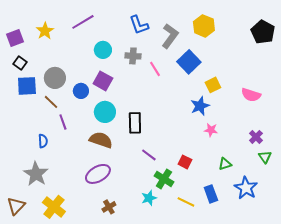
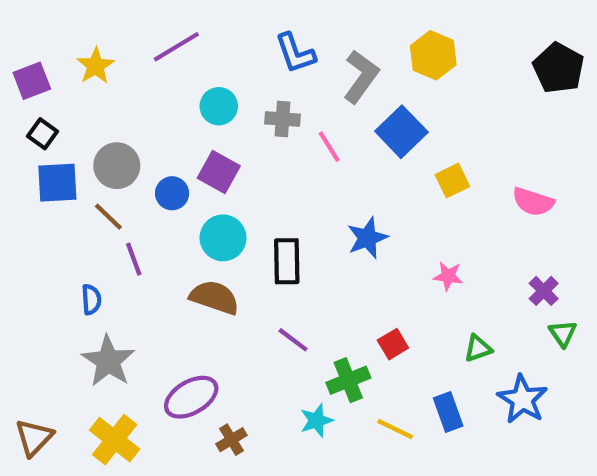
blue star: (200, 106) -> (367, 238), moved
purple line: (149, 155) -> (293, 340), moved
red square: (185, 162) -> (393, 344), turned 32
gray star: (36, 174) -> (108, 361), moved
purple ellipse: (98, 174) -> (191, 397), moved
green cross: (164, 179) -> (348, 380), turned 36

